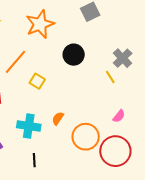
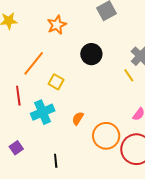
orange star: (40, 24) -> (57, 25), size x0.7
cyan cross: (29, 126) -> (43, 112), moved, turned -30

